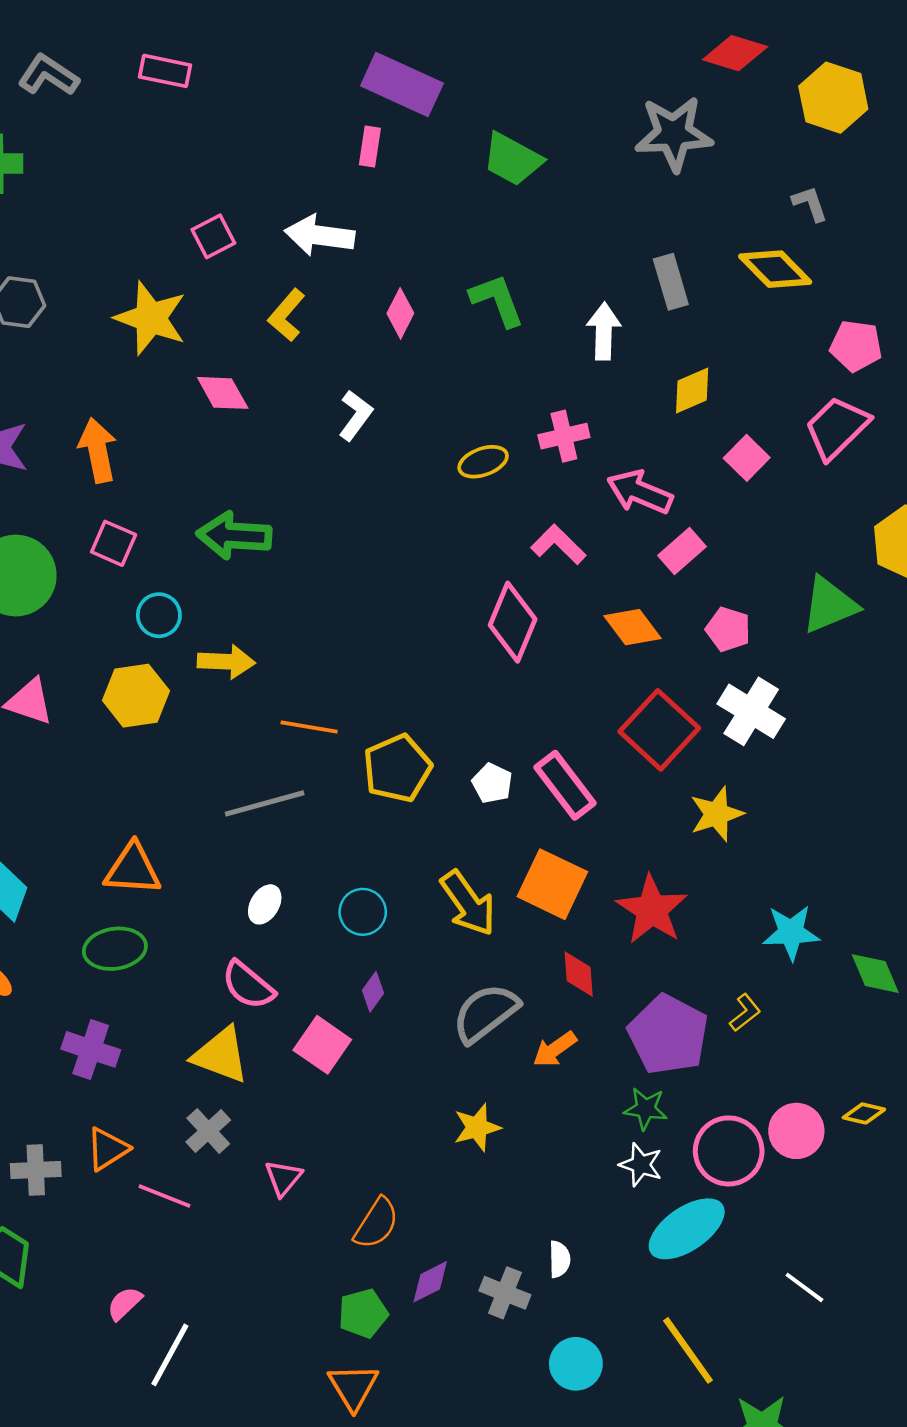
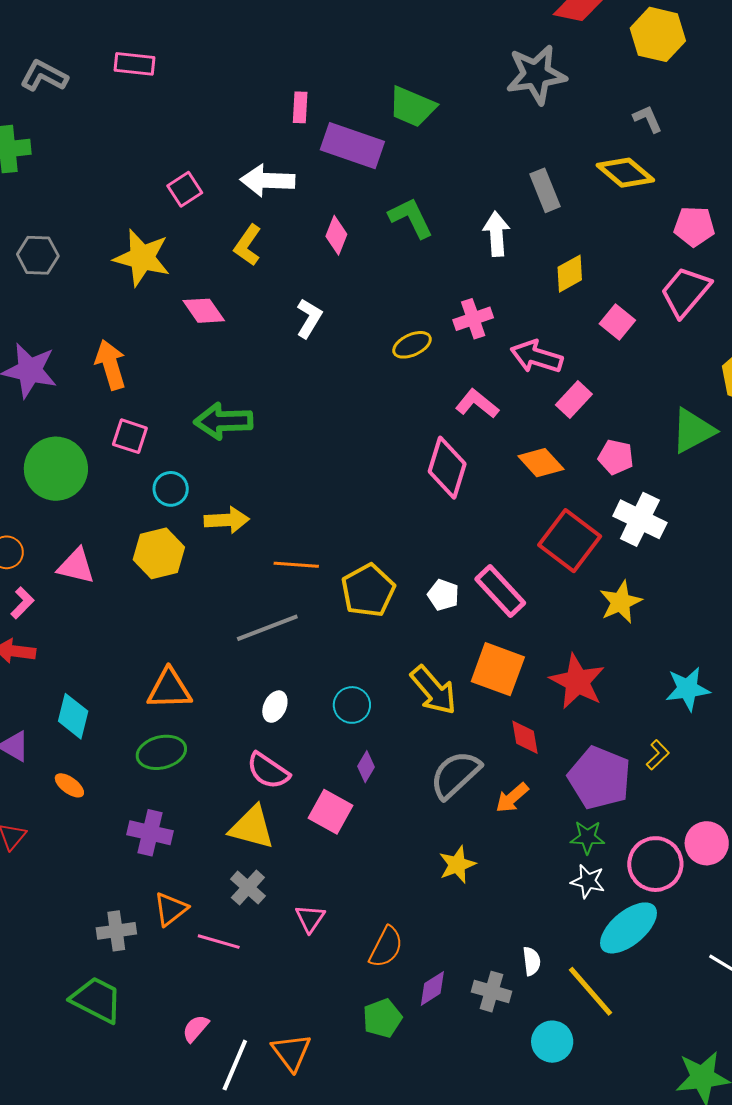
purple rectangle: (402, 85) -> (352, 146), moved
yellow line: (688, 1350) -> (591, 991), moved
orange triangle: (353, 1387) -> (291, 1052), moved

